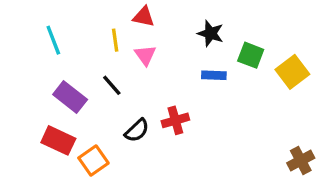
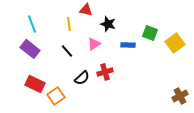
black star: (210, 33) -> (108, 24), moved
pink triangle: (145, 55) -> (94, 44), moved, turned 32
purple rectangle: (70, 97) -> (30, 49), moved

